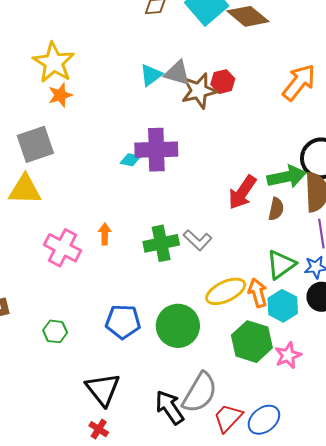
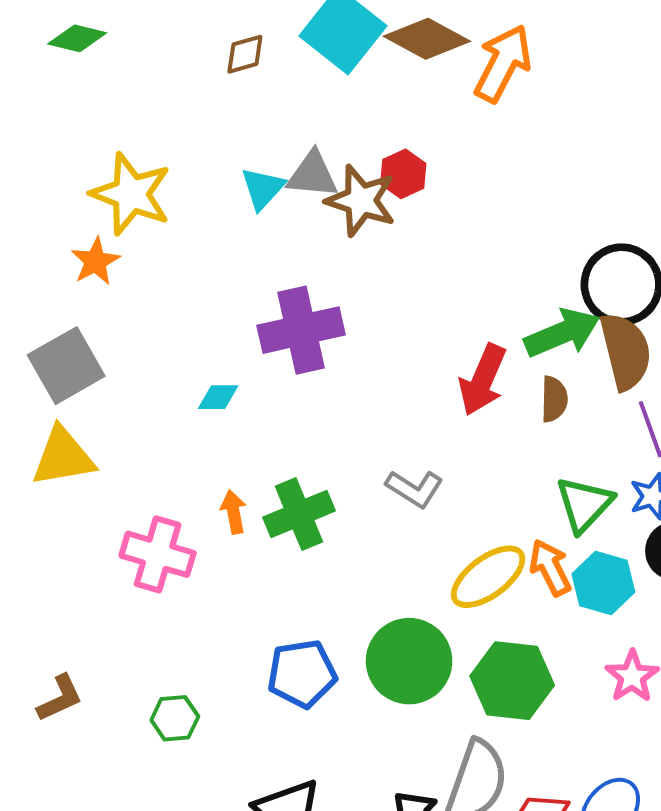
yellow star: (54, 63) -> (131, 194), moved
orange arrow: (299, 82) -> (503, 63), moved
brown star: (199, 91) -> (361, 201), turned -30
cyan diamond: (130, 160) -> (218, 397), moved
green cross: (161, 243) -> (299, 514), moved
green hexagon: (252, 342) -> (512, 681), moved

